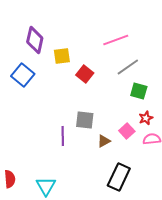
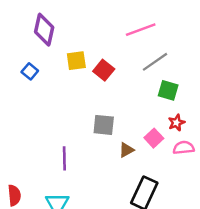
yellow square: (62, 56) -> (76, 61), moved
blue square: (23, 75) -> (30, 71), size x0.6
purple line: (63, 136) -> (64, 158), moved

